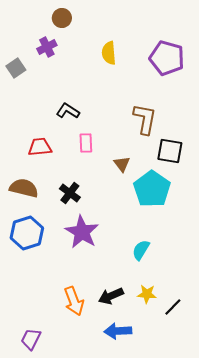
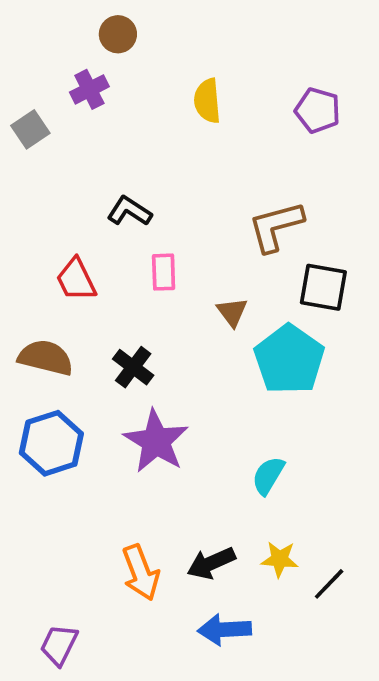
purple pentagon: (167, 58) -> (318, 110), size x0.7
brown L-shape: (145, 119) -> (276, 226), turned -116
red trapezoid: (40, 147) -> (76, 280), turned -110

